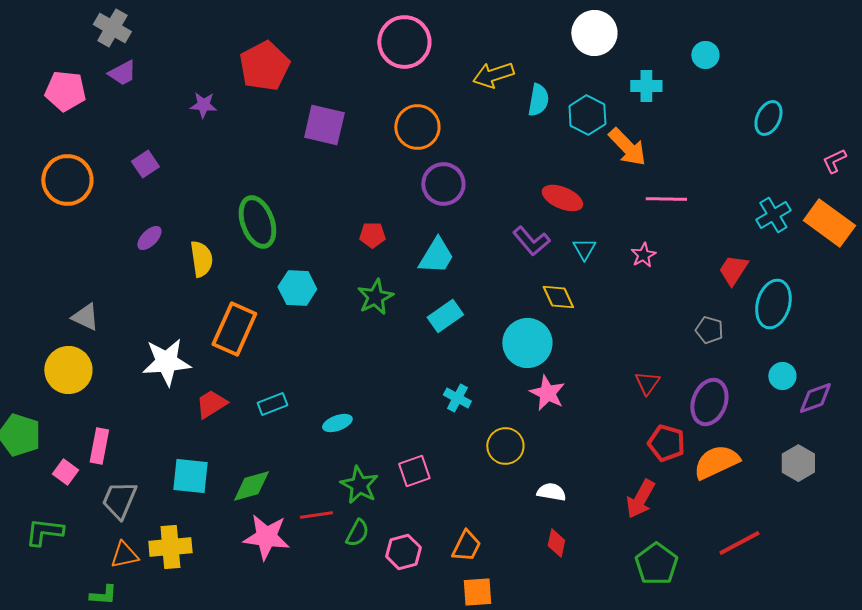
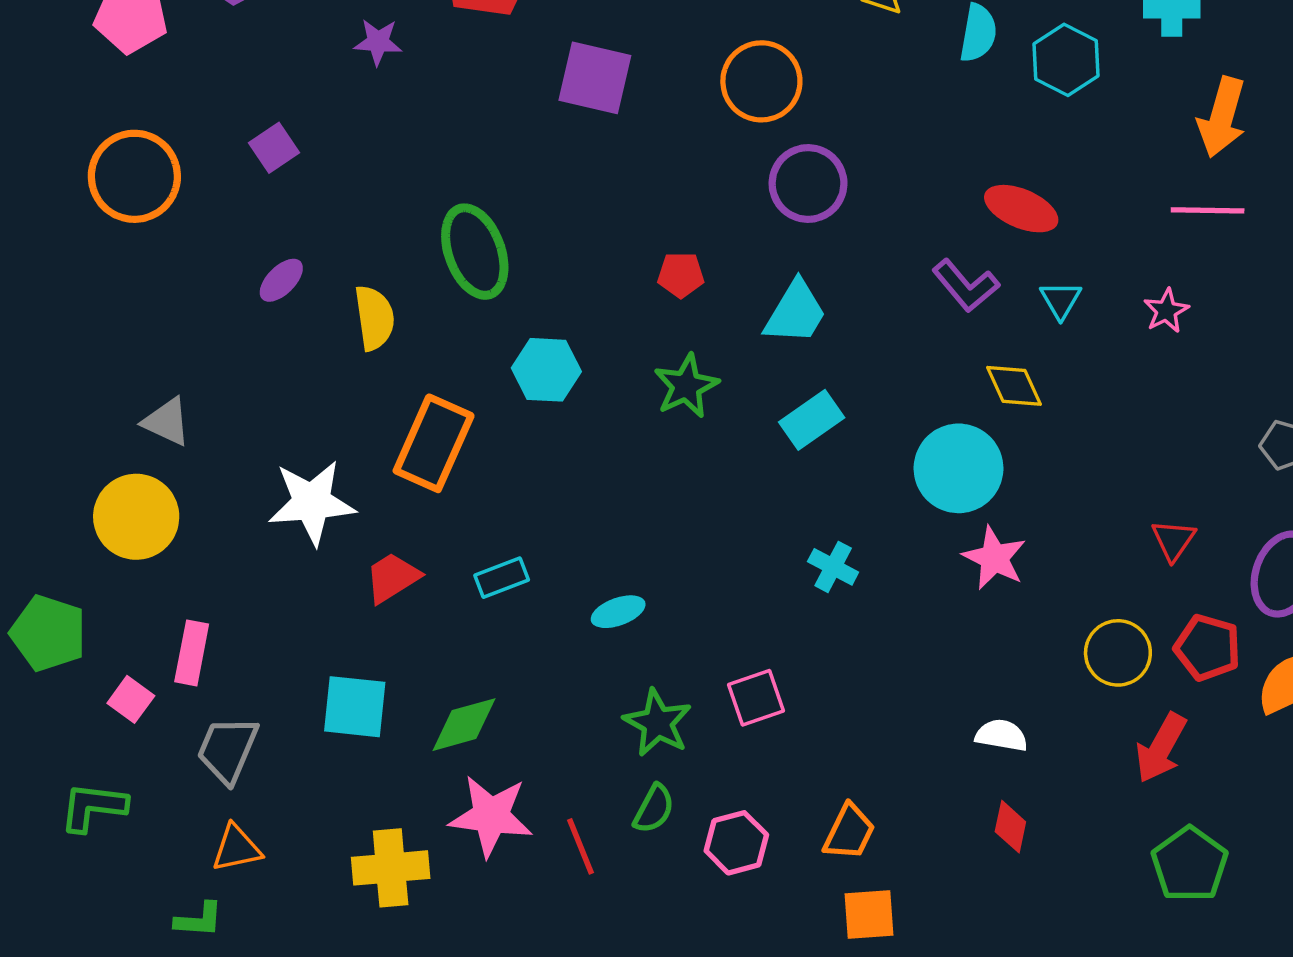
orange arrow: (627, 147) -> (1222, 117), moved, turned 60
yellow circle: (505, 446) -> (1118, 653), moved
red line: (316, 515) -> (580, 846), moved, turned 76
yellow cross: (170, 547) -> (391, 868), moved

